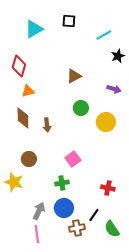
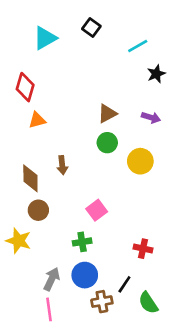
black square: (69, 21) -> (91, 27), turned 32
brown triangle: (74, 76) -> (107, 114), moved
brown diamond: (23, 118) -> (30, 178), moved

